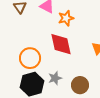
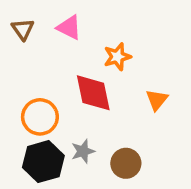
orange star: (66, 18) -> (117, 57), moved

